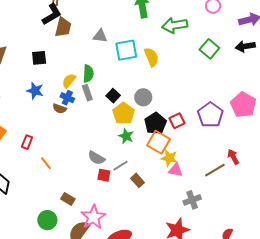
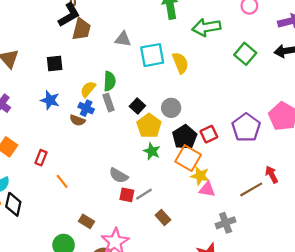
gray line: (121, 166) -> (144, 194), moved
brown rectangle: (137, 180) -> (163, 218), moved

